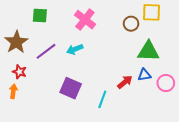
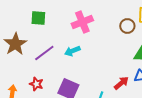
pink cross: (85, 20) -> (82, 22), turned 30
red star: (19, 72) -> (36, 84), moved

